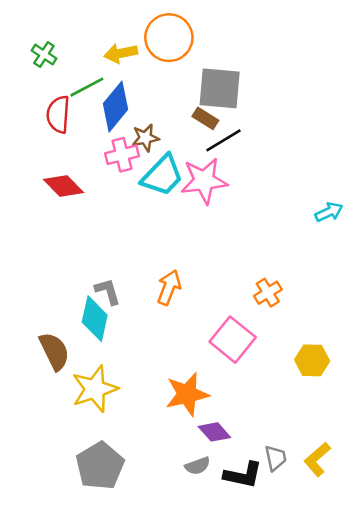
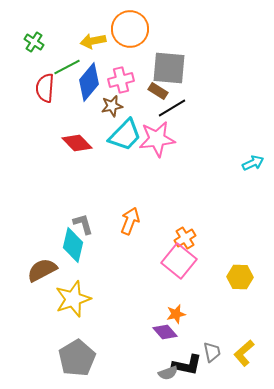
pink cross: (122, 155) -> (121, 80), moved
red diamond: (63, 186) -> (77, 143), moved
orange cross: (268, 293) -> (185, 238), moved
brown semicircle: (54, 351) -> (42, 270), turned -92
orange star: (187, 394) -> (176, 314), moved, size x0.6
gray semicircle: (198, 466) -> (168, 373), moved

